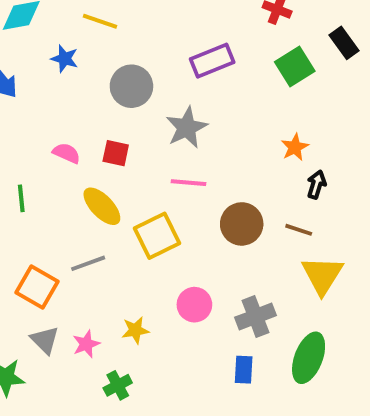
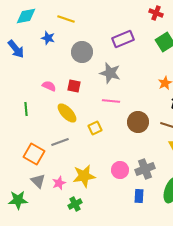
gray star: (187, 128) -> (110, 73), turned -30
yellow square: (157, 236) -> (95, 128), size x0.6
pink circle: (194, 305) -> (120, 170), moved
yellow star: (135, 330) -> (84, 176), size x1.6

